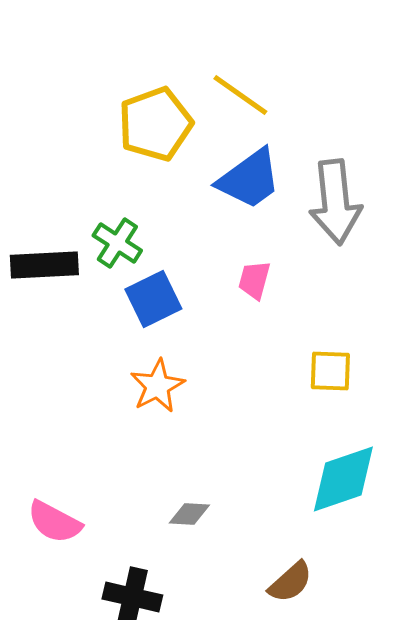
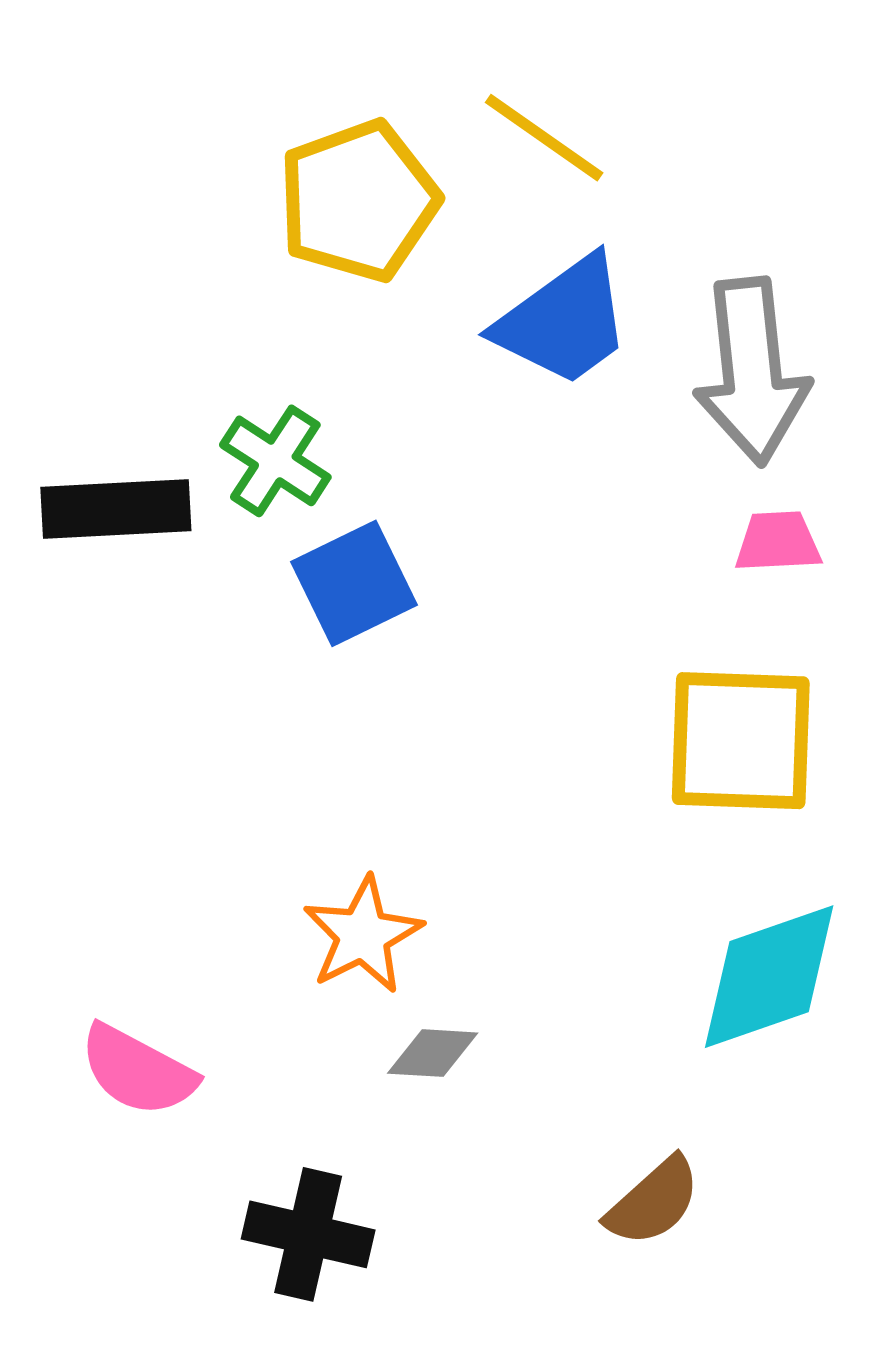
pink trapezoid: (254, 280) -> (778, 542), moved, turned 72
yellow square: (330, 371) -> (741, 741), size x1.6
orange star: (157, 386) -> (363, 935), moved

